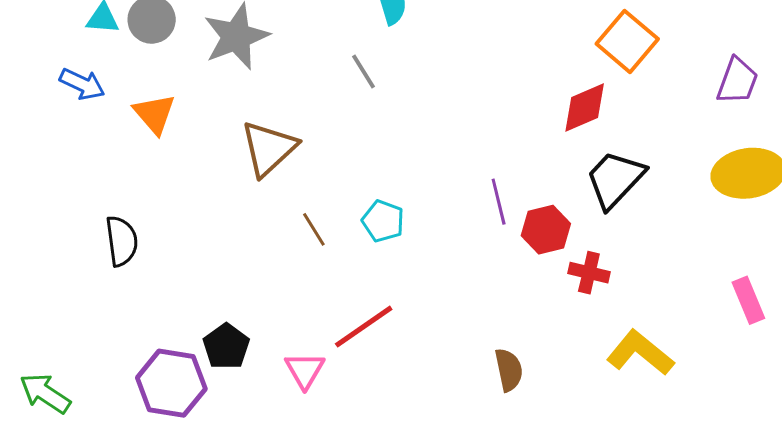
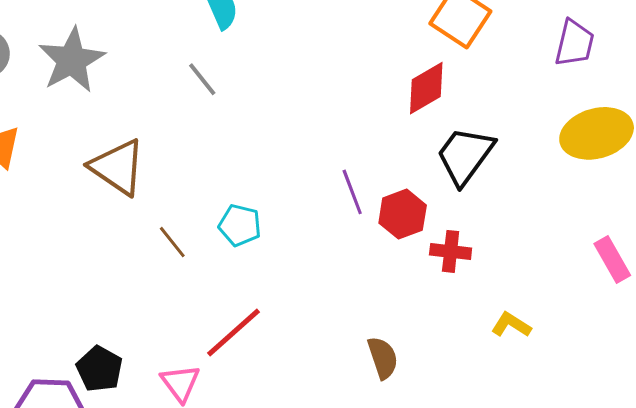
brown triangle: (269, 148) -> (118, 167), turned -36
yellow L-shape: (640, 353) -> (511, 325), size x0.6

